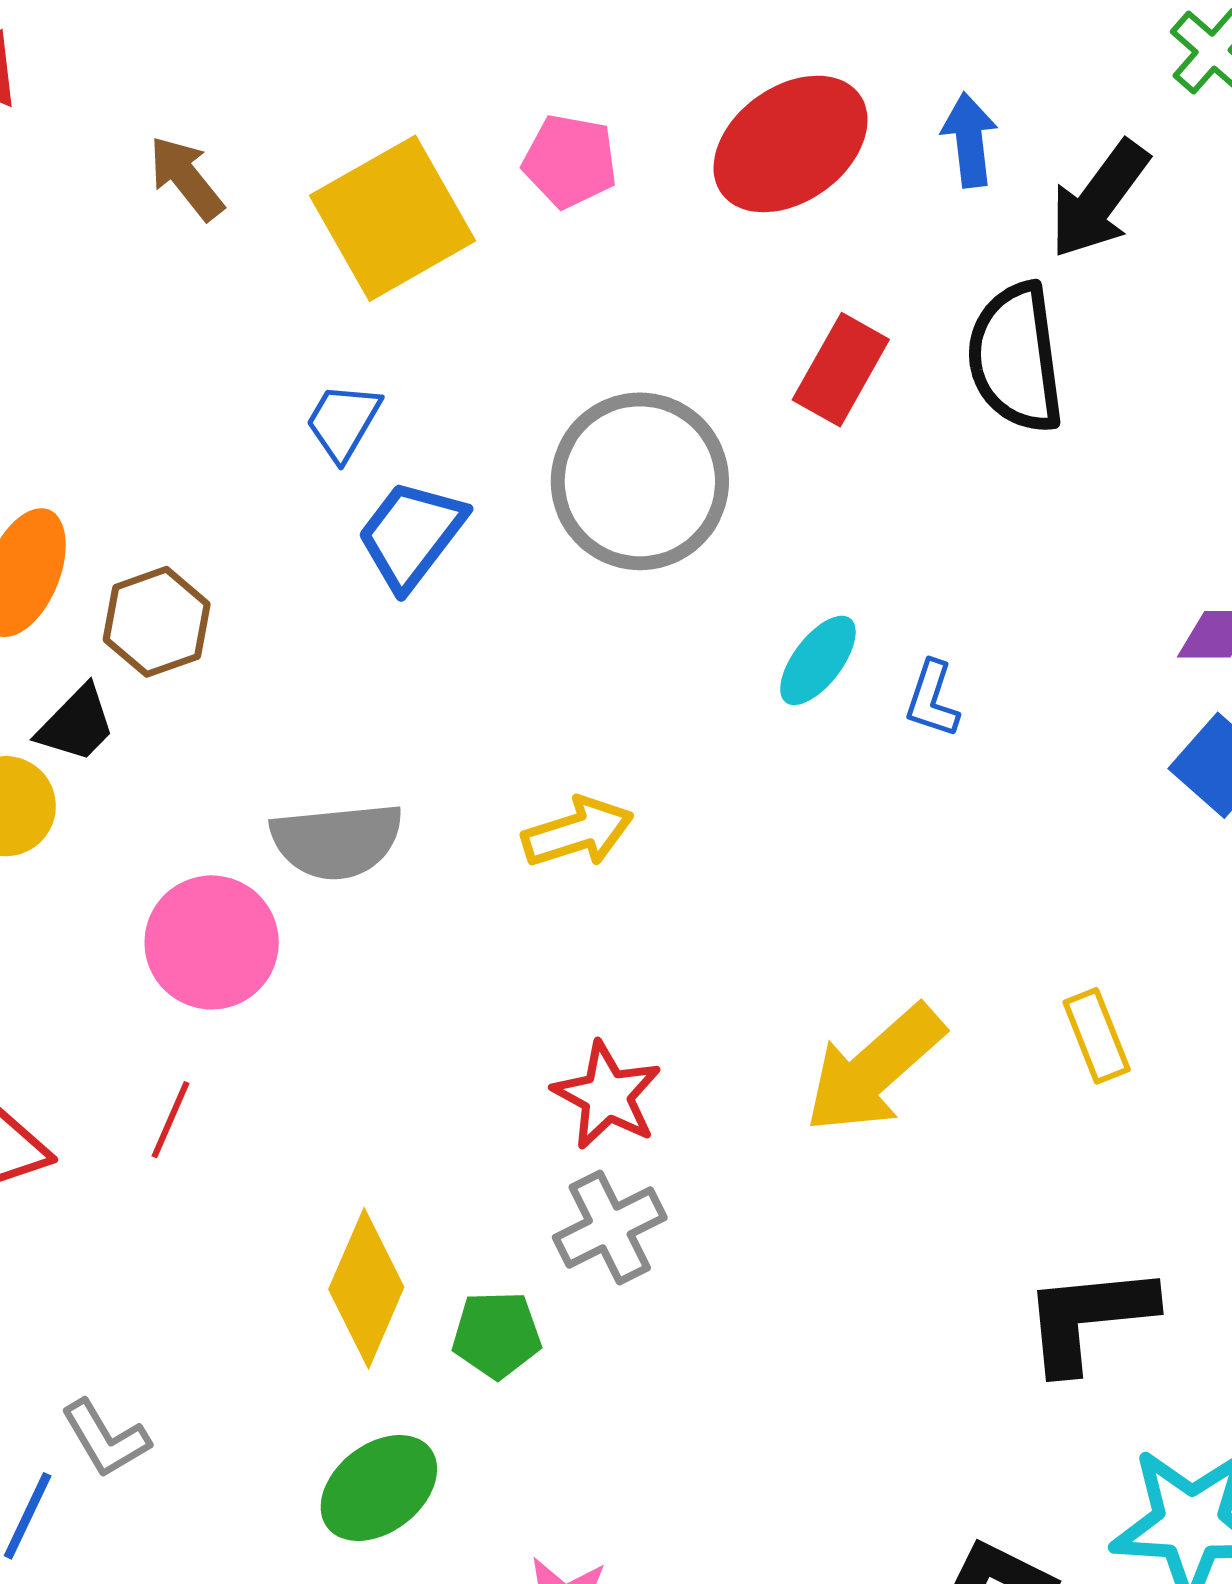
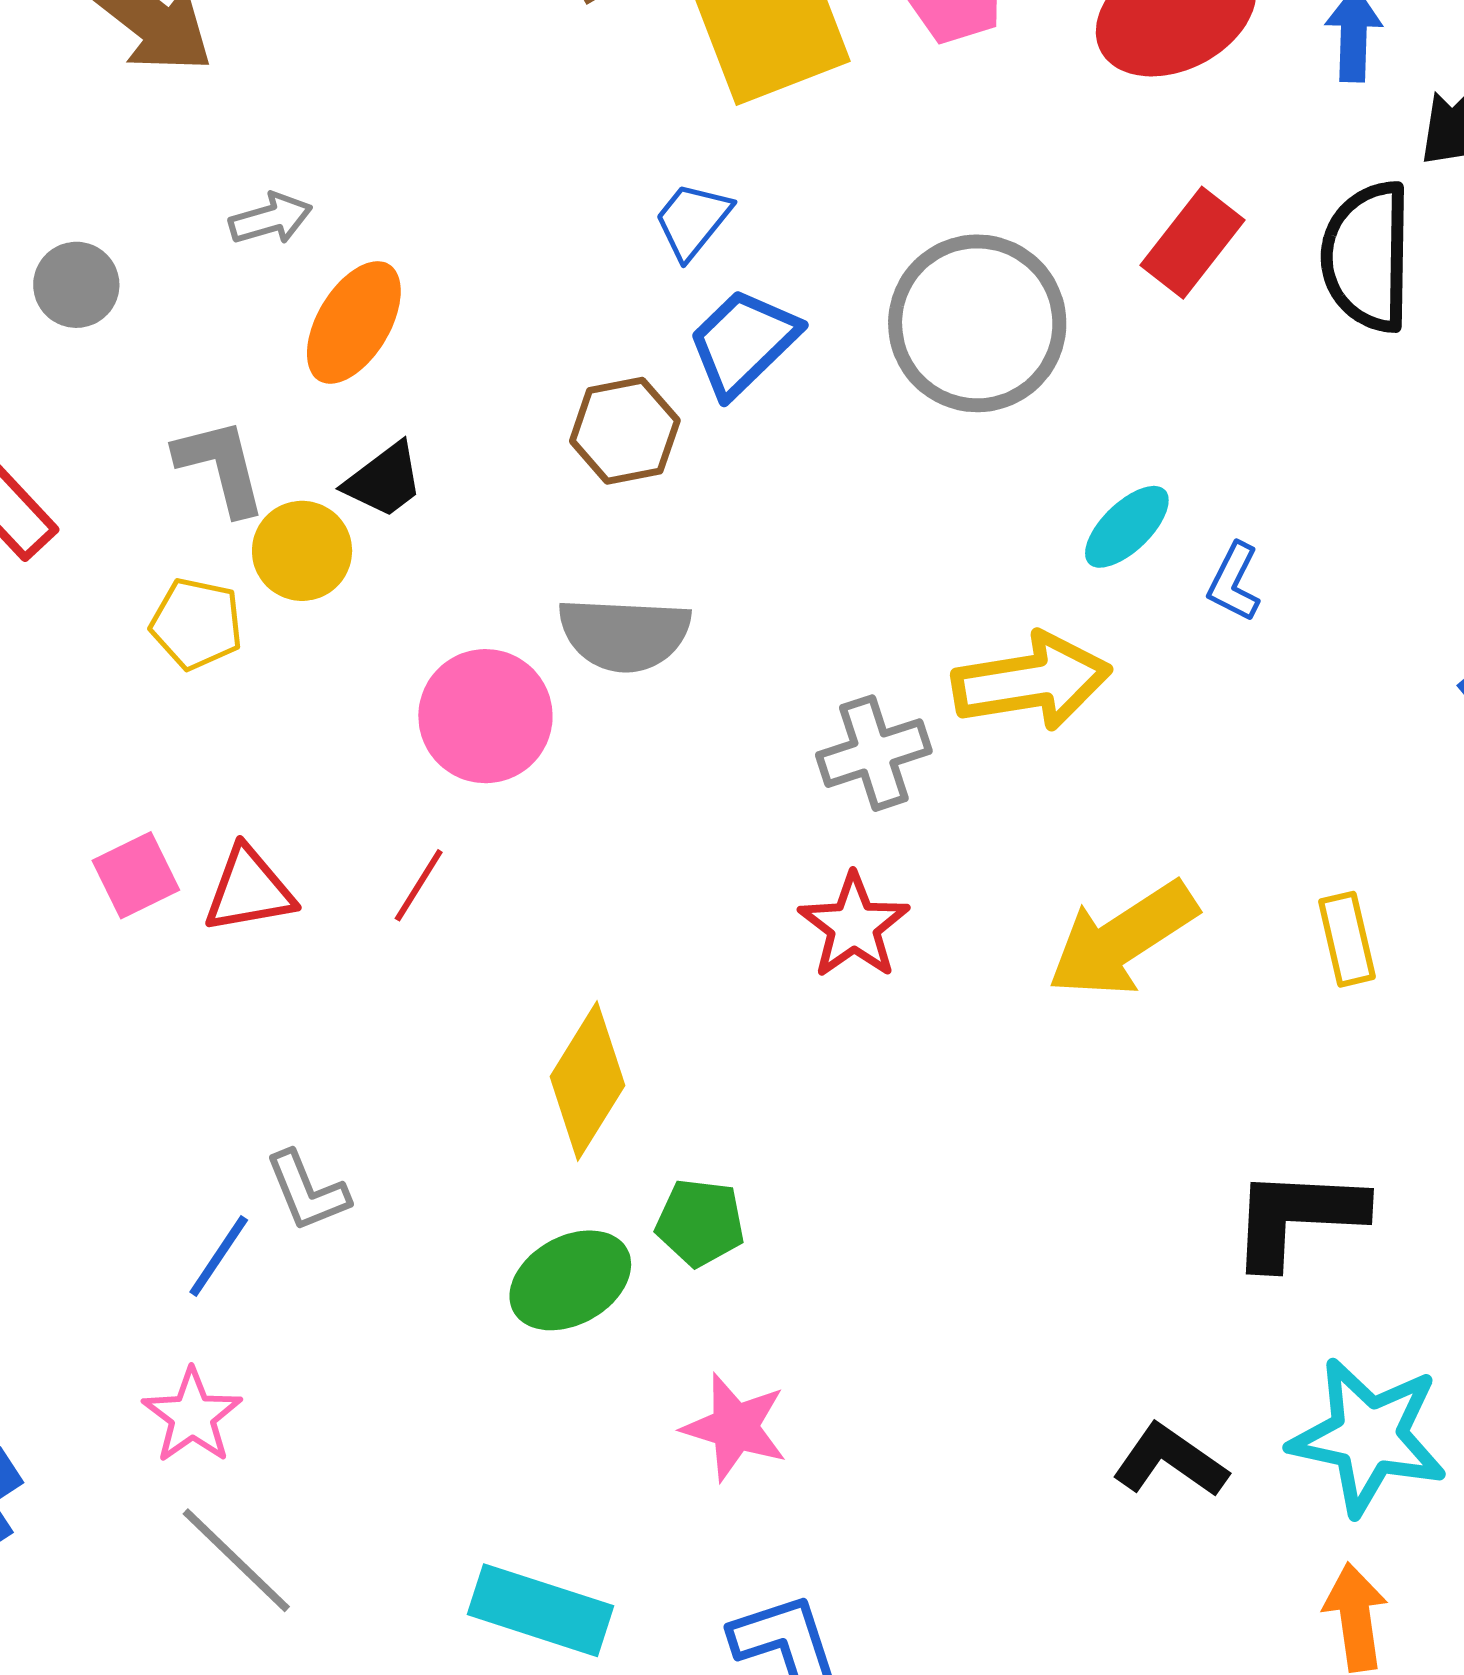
brown hexagon: (157, 622) -> (625, 431), moved
yellow arrow: (578, 832) -> (1032, 681), moved, size x1.4
gray cross: (610, 1227) -> (874, 753), moved
green pentagon: (497, 1335) -> (700, 1223), moved

